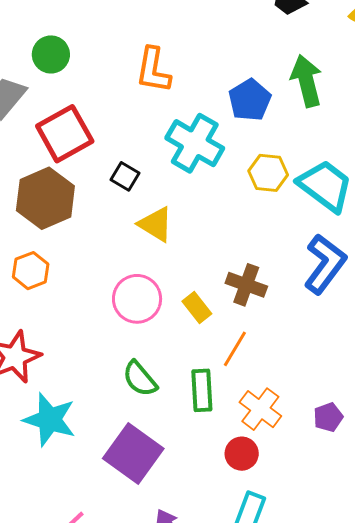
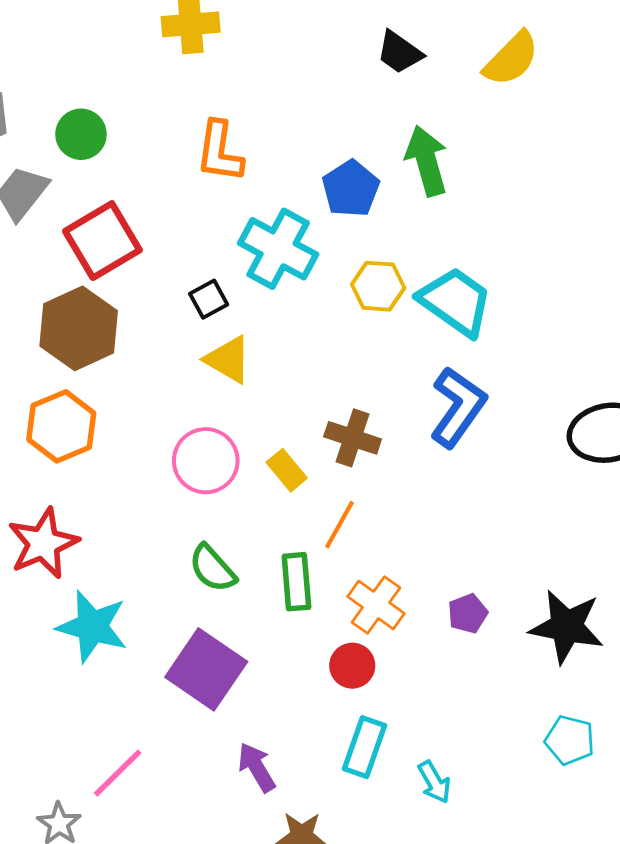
black square: (125, 176) -> (209, 299), moved, turned 32
orange hexagon: (31, 271) -> (61, 426), size x1.4

